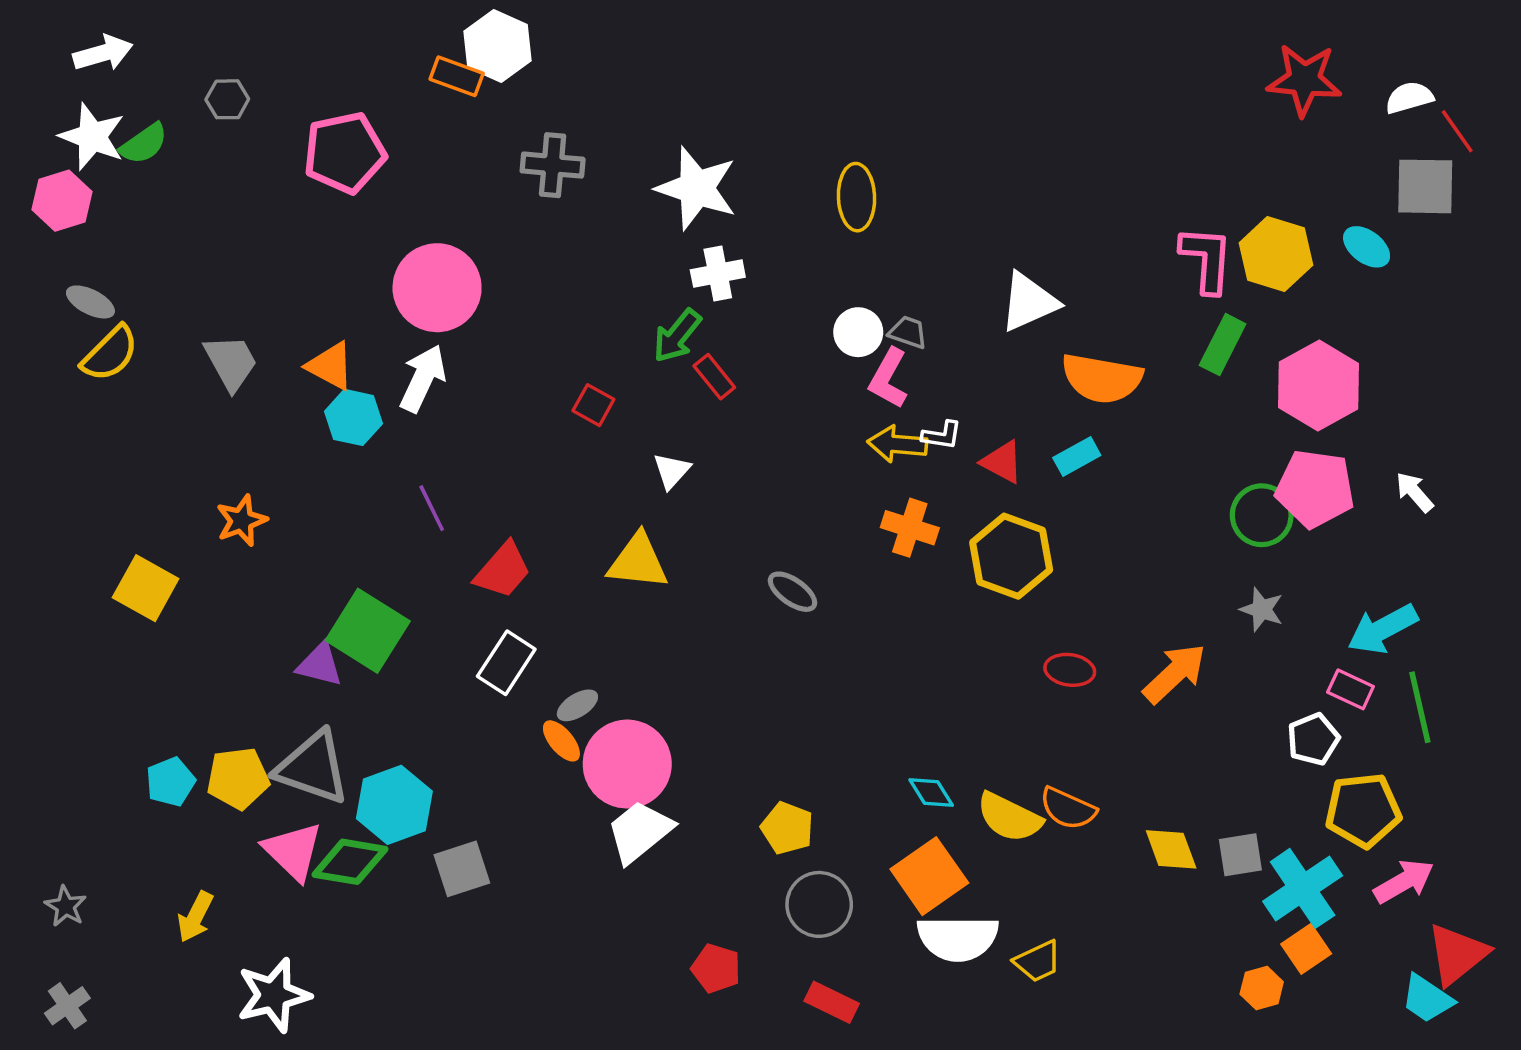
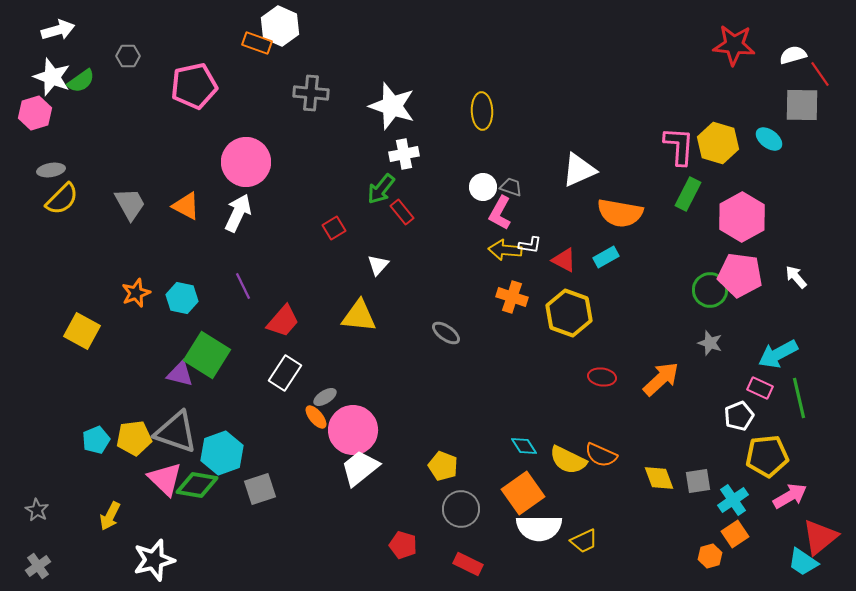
gray ellipse: (90, 302) -> (51, 170), turned -36
red square: (593, 405) -> (334, 228), turned 30
cyan hexagon: (353, 417) -> (182, 298), moved
cyan cross: (1303, 888) -> (733, 500), size x0.7

